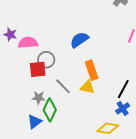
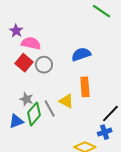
red square: (38, 69) -> (24, 63), moved, turned 30
gray line: (63, 86) -> (50, 108), moved
yellow triangle: (87, 87) -> (66, 101), moved

